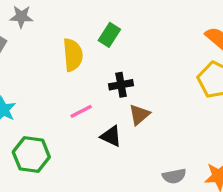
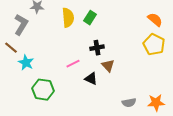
yellow semicircle: (73, 55) -> (68, 18), moved
brown triangle: (139, 115) -> (108, 66), turned -32

